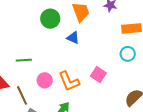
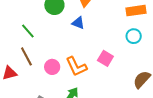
green line: (24, 60) -> (28, 31), moved, turned 56
brown line: (22, 95) -> (26, 56), moved

